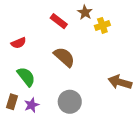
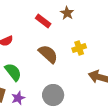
yellow cross: (102, 25) -> (79, 48), moved

